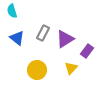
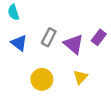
purple triangle: (65, 39) -> (74, 44), turned -48
purple rectangle: (87, 51) -> (99, 37), moved

